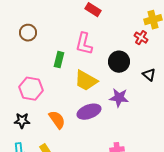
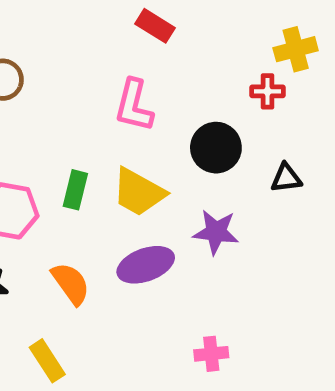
red cross: (141, 38) -> (267, 91), turned -32
green rectangle: (59, 60) -> (75, 190), moved
black triangle: (149, 75) -> (286, 178), turned -48

